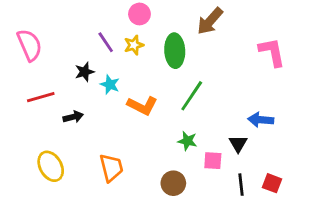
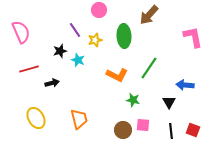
yellow star: (134, 45) -> (95, 40), moved
green line: (192, 96) -> (149, 68), moved
orange L-shape: (142, 106) -> (117, 75), moved
pink square: (213, 161) -> (143, 125), moved

